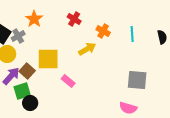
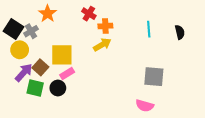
orange cross: (103, 31) -> (105, 26), moved, turned -32
pink rectangle: (68, 81) -> (67, 74), moved, turned -72
green square: (22, 91) -> (35, 88), turned 30
black circle: (30, 103) -> (58, 88), moved

